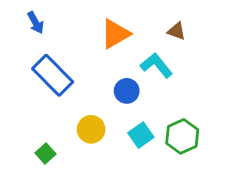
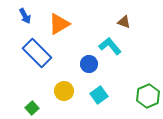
orange triangle: (115, 34) -> (59, 24), moved
green hexagon: (182, 136) -> (148, 96), moved

